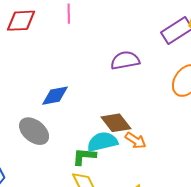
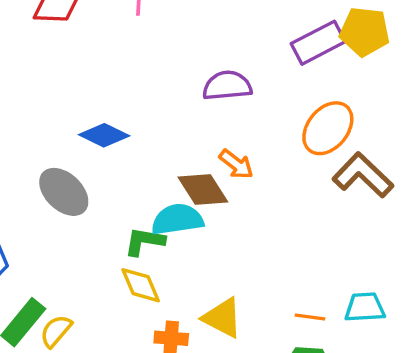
blue diamond: (55, 96) -> (104, 135), turned 32
orange arrow: (136, 140) -> (236, 164), moved

